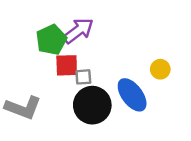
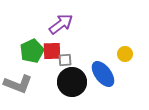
green pentagon: (51, 40) -> (32, 51), moved

